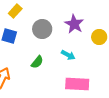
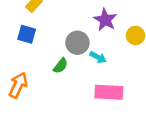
gray circle: (42, 29) -> (77, 43), moved

